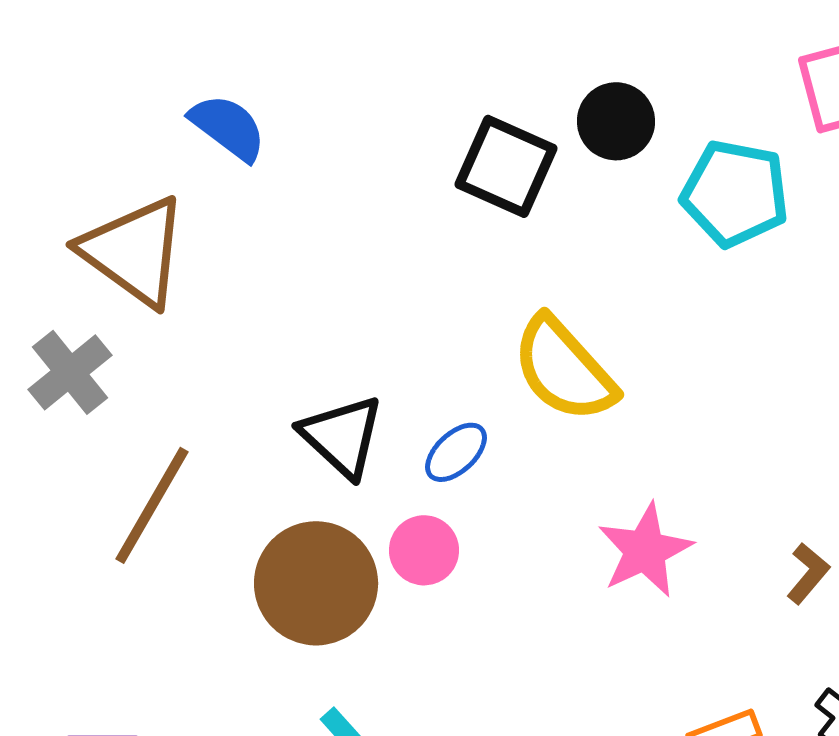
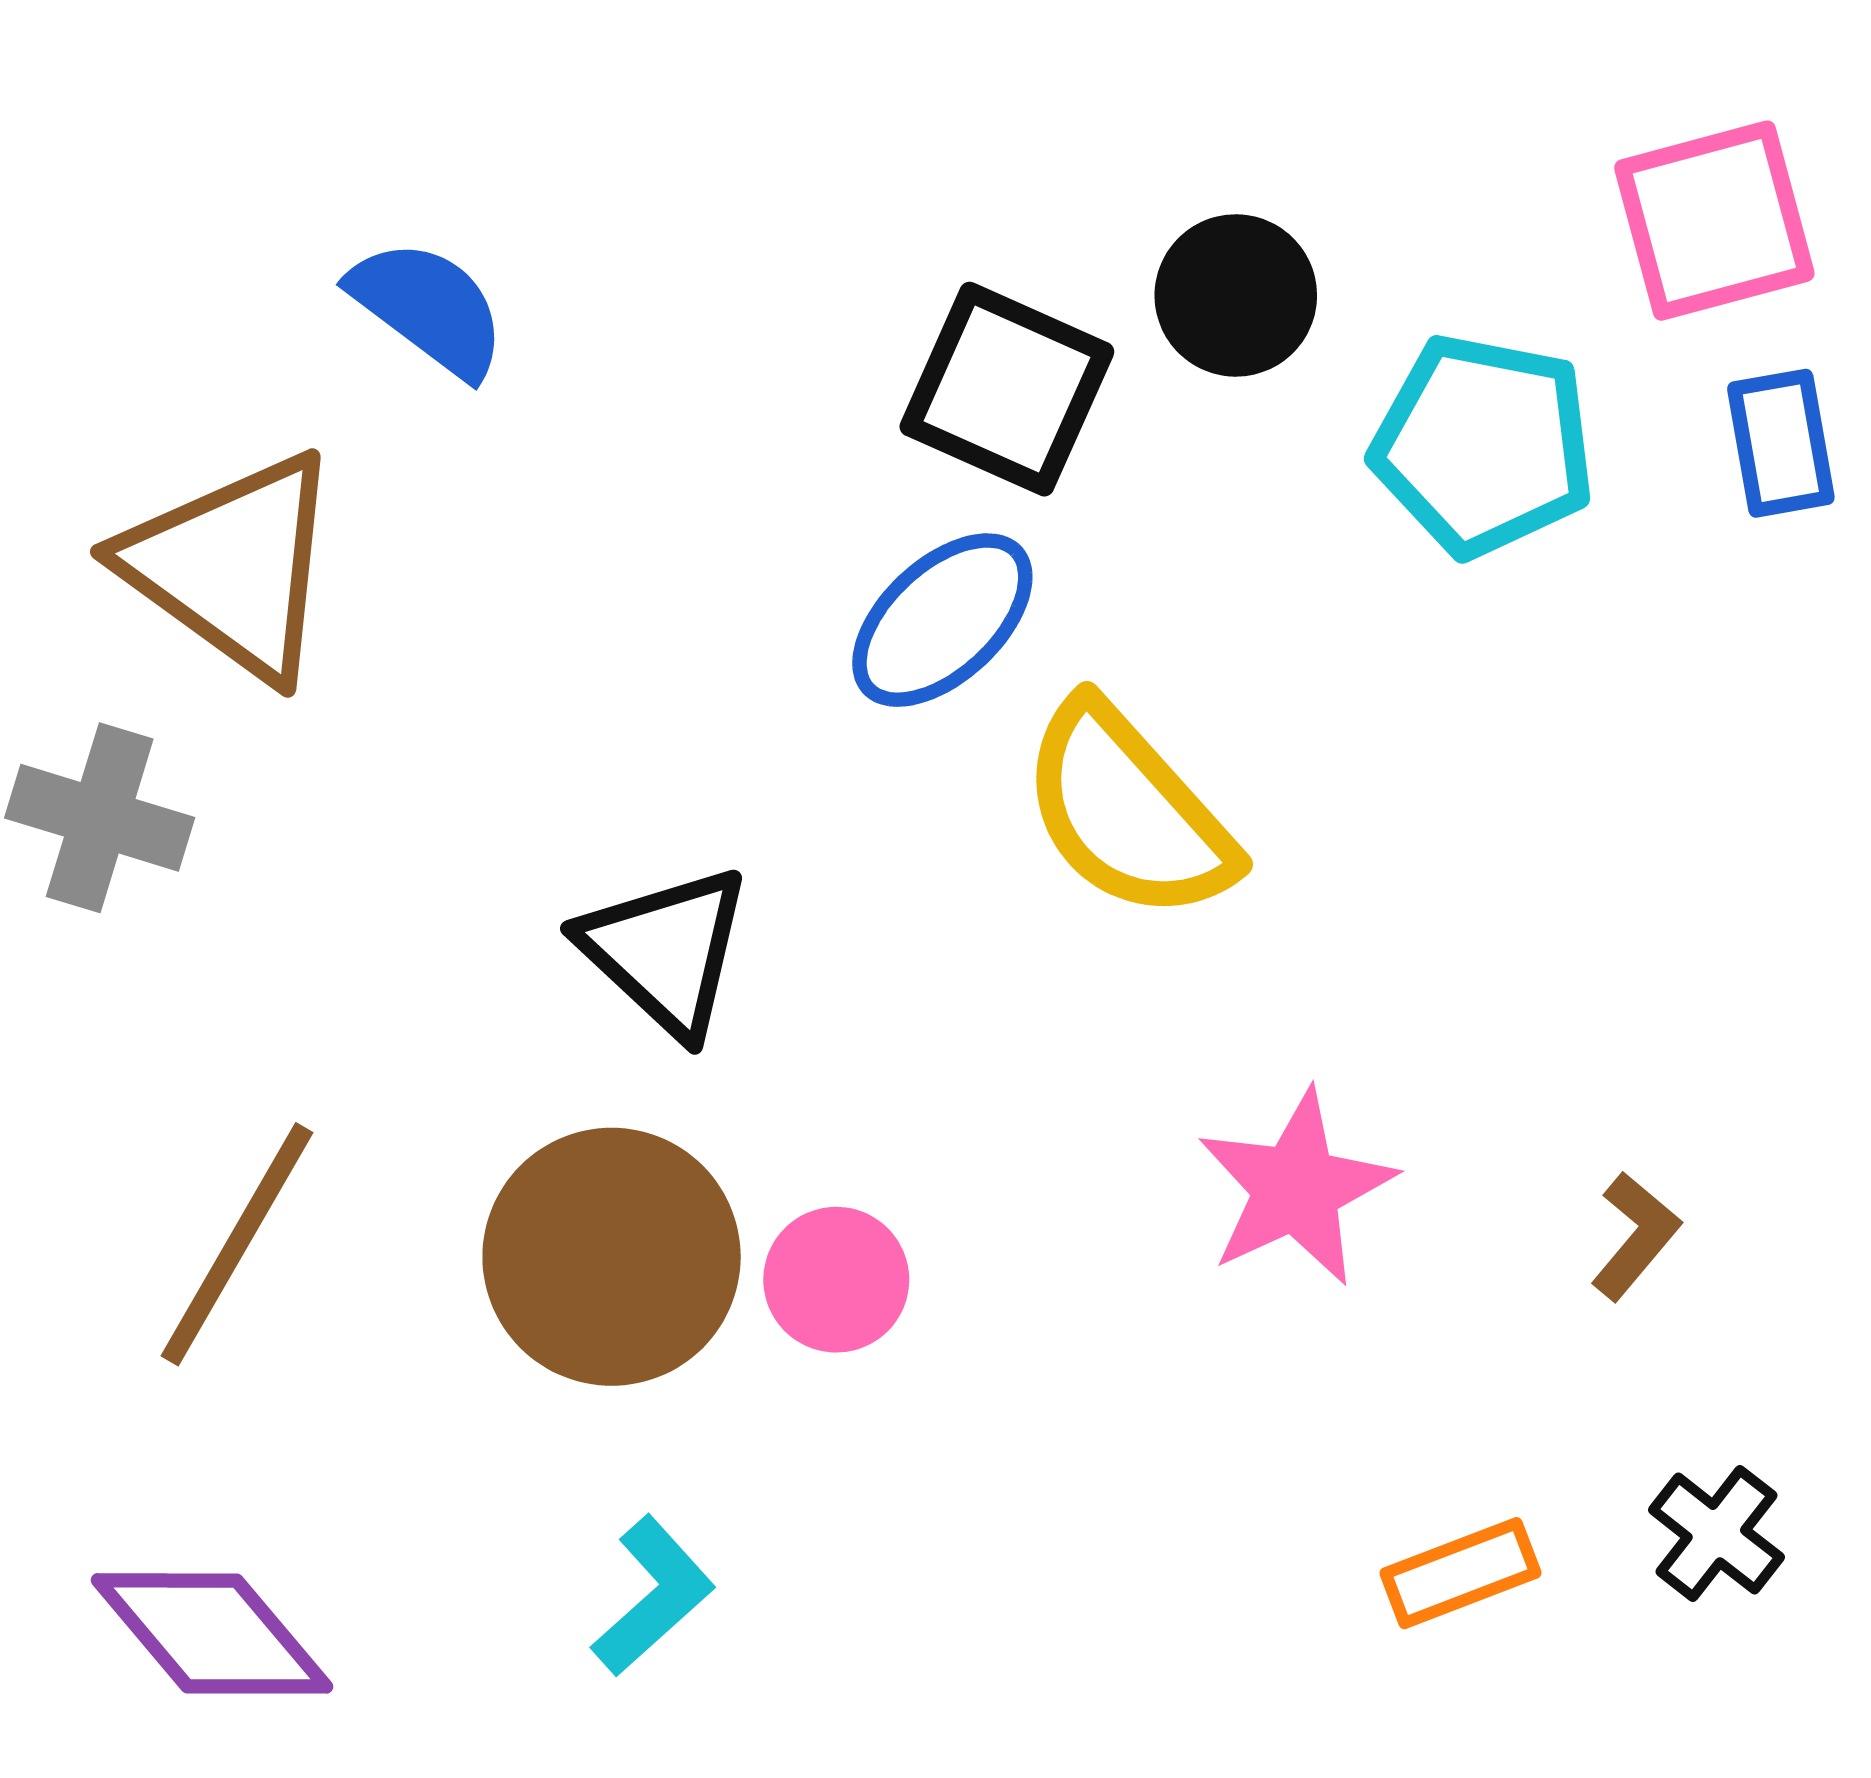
gray cross: (70, 372) -> (100, 818), turned -34
blue ellipse: (456, 452) -> (942, 620), moved, size x1.4
brown line: (152, 505) -> (237, 1244), moved
pink circle: (424, 550) -> (836, 1280), moved

